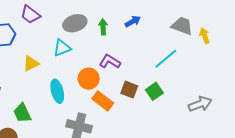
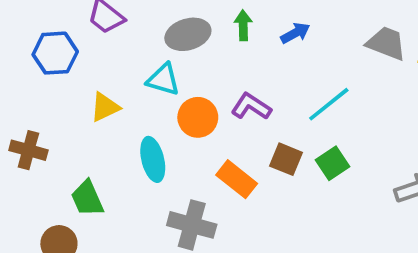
green arrow: (103, 27) -> (243, 25), moved
cyan triangle: (62, 48) -> (163, 79), turned 36
cyan line: (166, 59) -> (329, 104), moved
orange circle: (89, 79) -> (198, 117), moved

